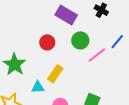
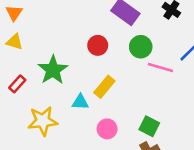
pink line: (97, 55) -> (160, 67), turned 48

